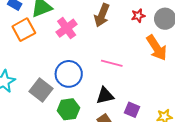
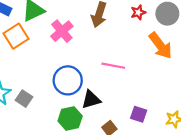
gray square: (41, 90) -> (24, 99), moved, size x0.7
black triangle: (105, 96) -> (91, 100), moved

